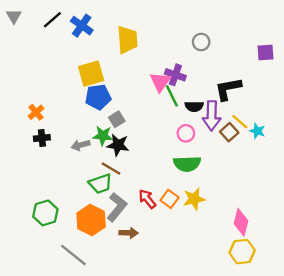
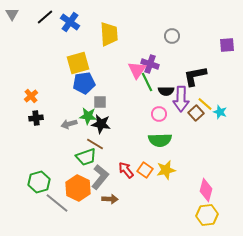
gray square: (117, 119) -> (100, 102), turned 32
gray line: (74, 255) -> (57, 203), moved

